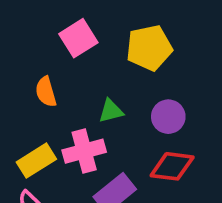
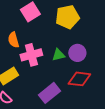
green triangle: (111, 111) -> (58, 55), moved
pink cross: (84, 151) -> (31, 55), moved

